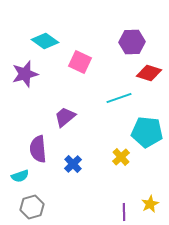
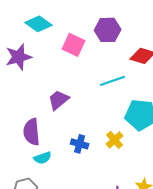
purple hexagon: (132, 42) -> (108, 30), moved
blue cross: (73, 164) -> (80, 144), moved, turned -30
cyan semicircle: (20, 176) -> (43, 158), moved

